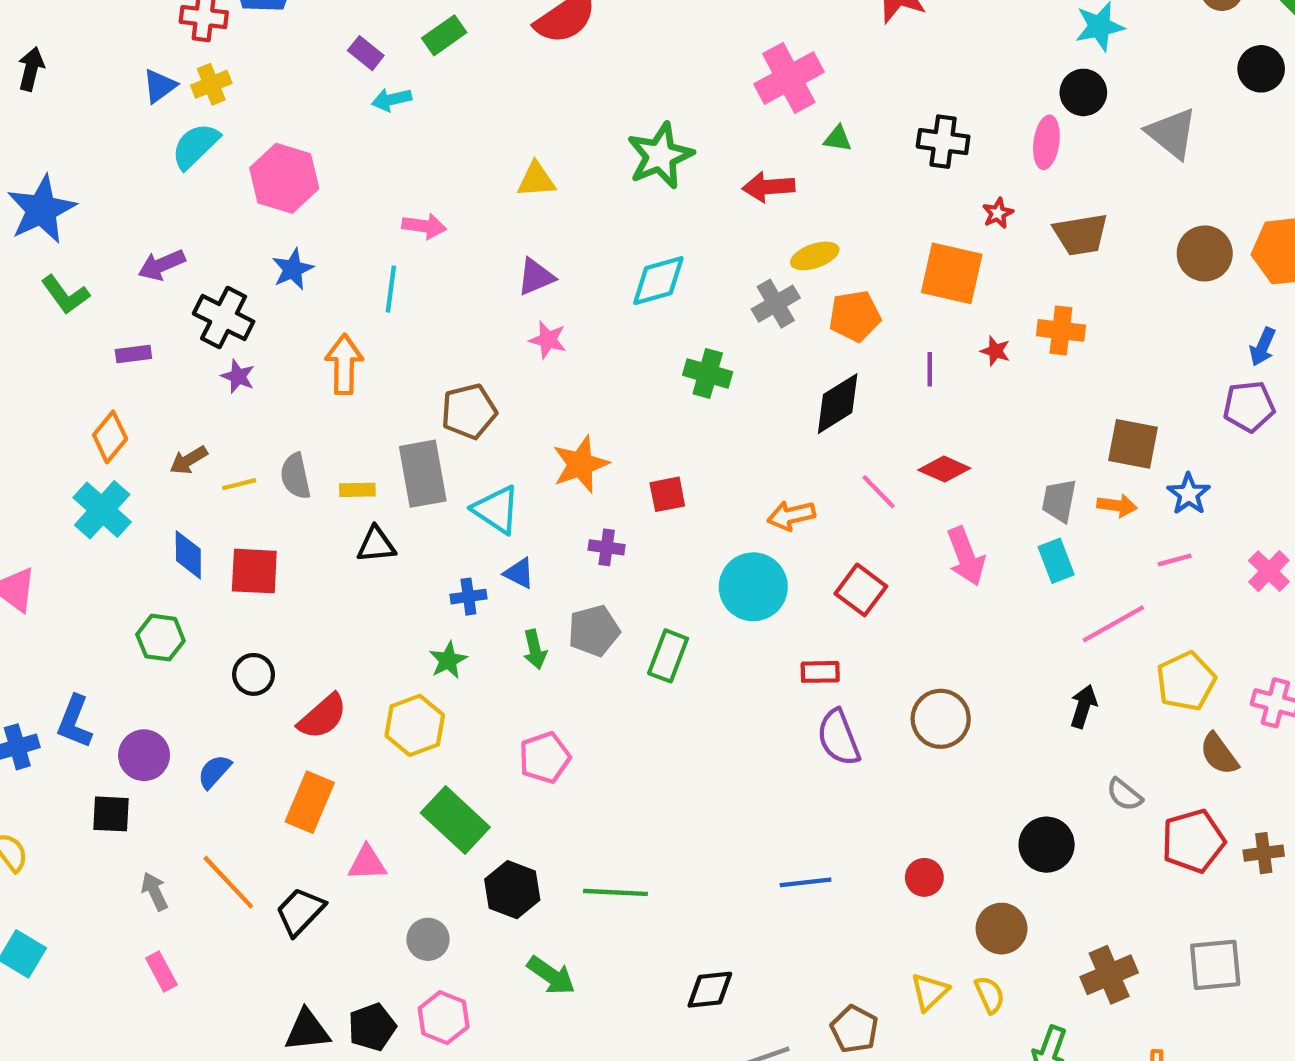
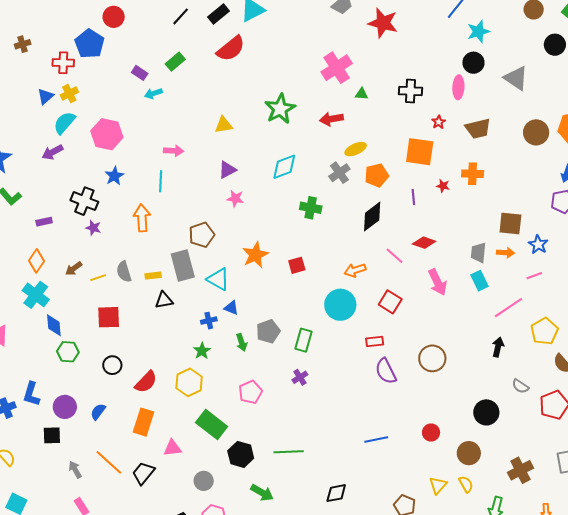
purple arrow: (162, 265) -> (52, 152), moved
purple cross: (607, 547) -> (300, 377), moved, turned -35
blue diamond: (188, 555) -> (54, 325), moved

